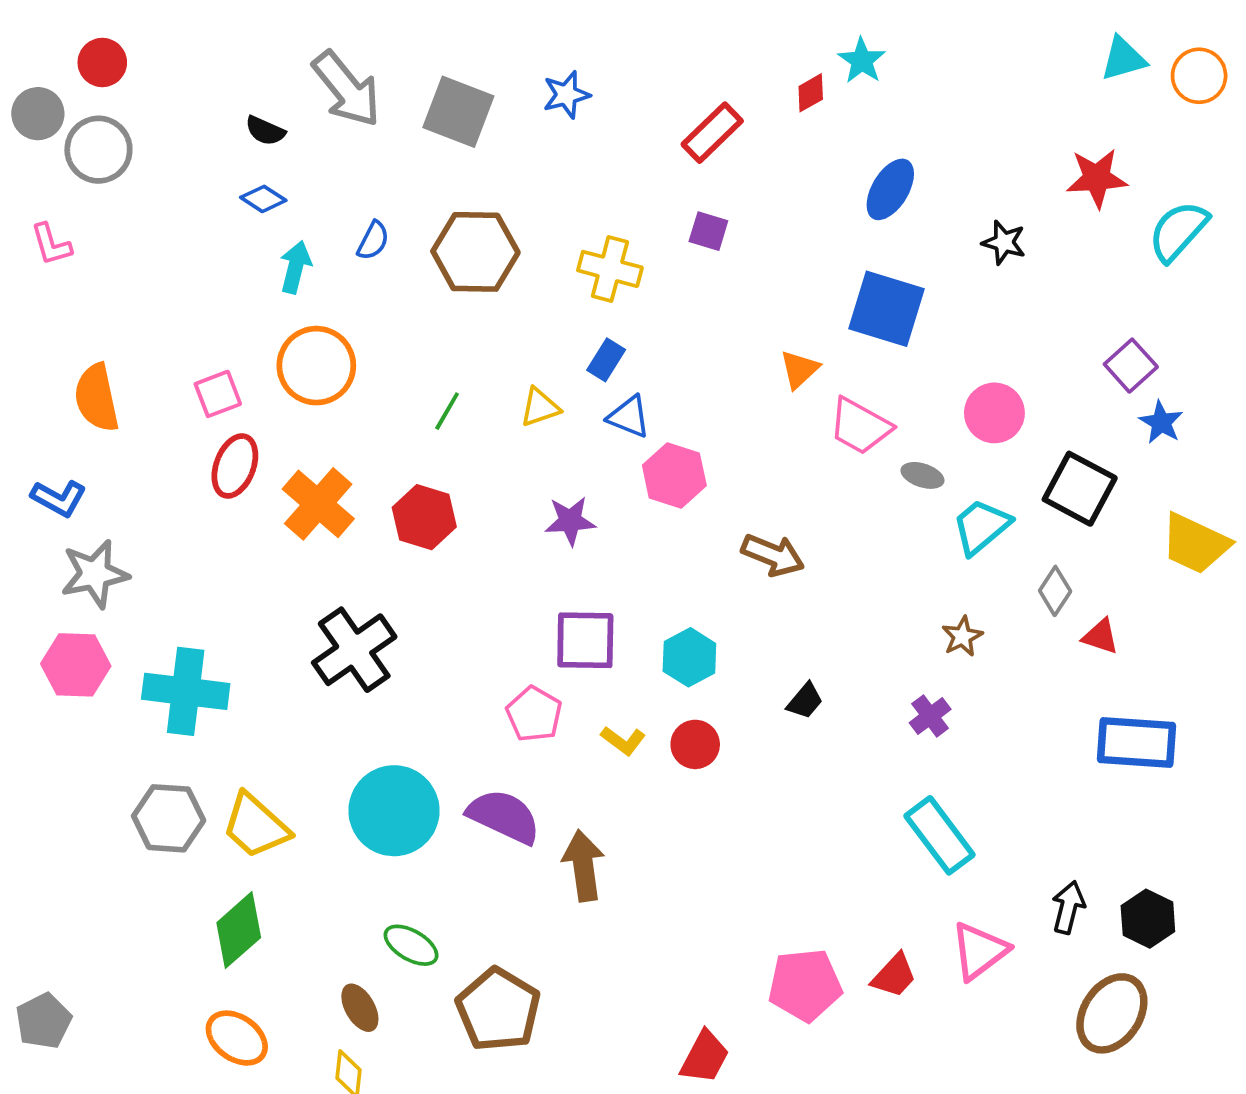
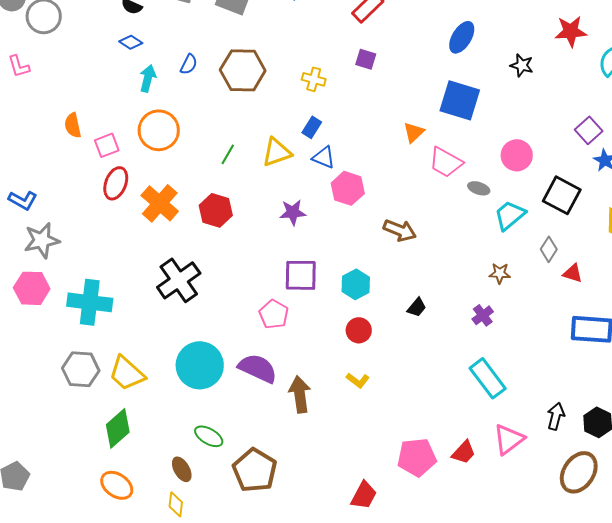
yellow cross: (610, 269) -> (314, 79), size x0.7
orange semicircle: (97, 398) -> (73, 125), moved, size x0.7
yellow triangle: (540, 407) -> (277, 152), size x1.4
brown star: (962, 636) -> (500, 273), turned 30
yellow L-shape: (623, 741) -> (358, 380), moved

